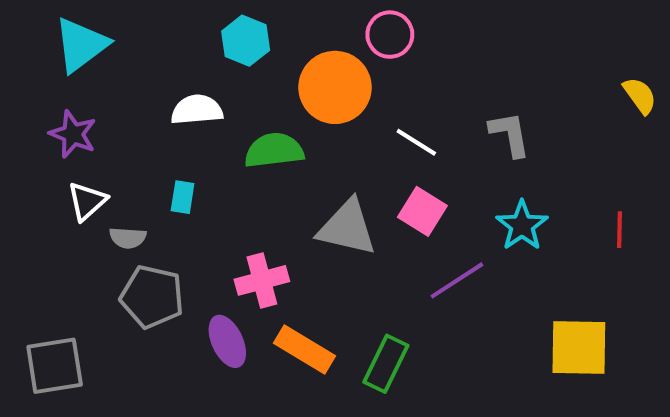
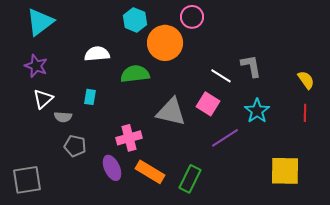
cyan hexagon: (246, 41) -> (135, 20), moved
yellow semicircle: (640, 96) -> (306, 80), moved
white line: (416, 142) -> (221, 76), moved
gray pentagon: (152, 297) -> (75, 146), size x0.7

